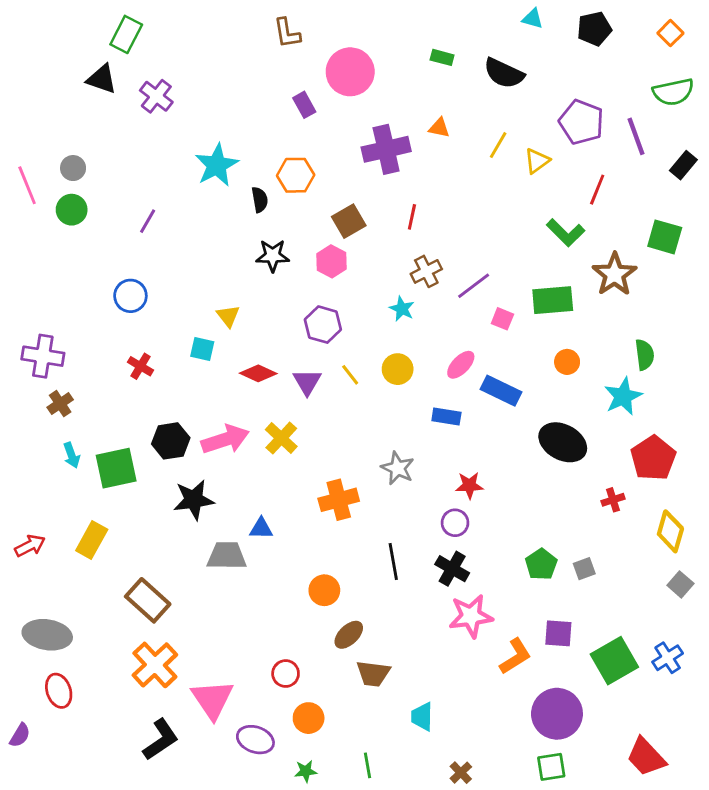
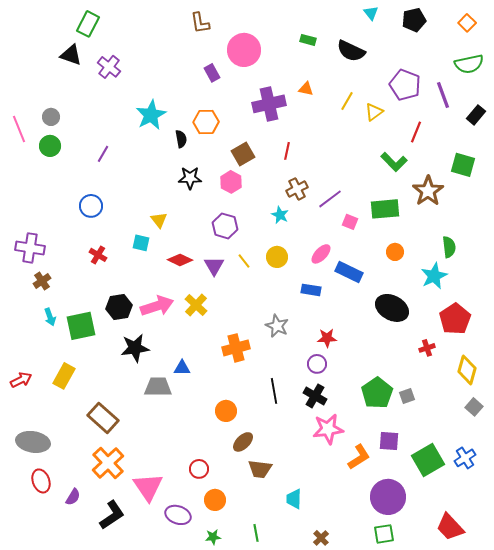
cyan triangle: (533, 19) -> (371, 13), turned 35
green pentagon: (541, 564) -> (377, 393), size x1.4
purple semicircle: (20, 735) -> (73, 497), moved

